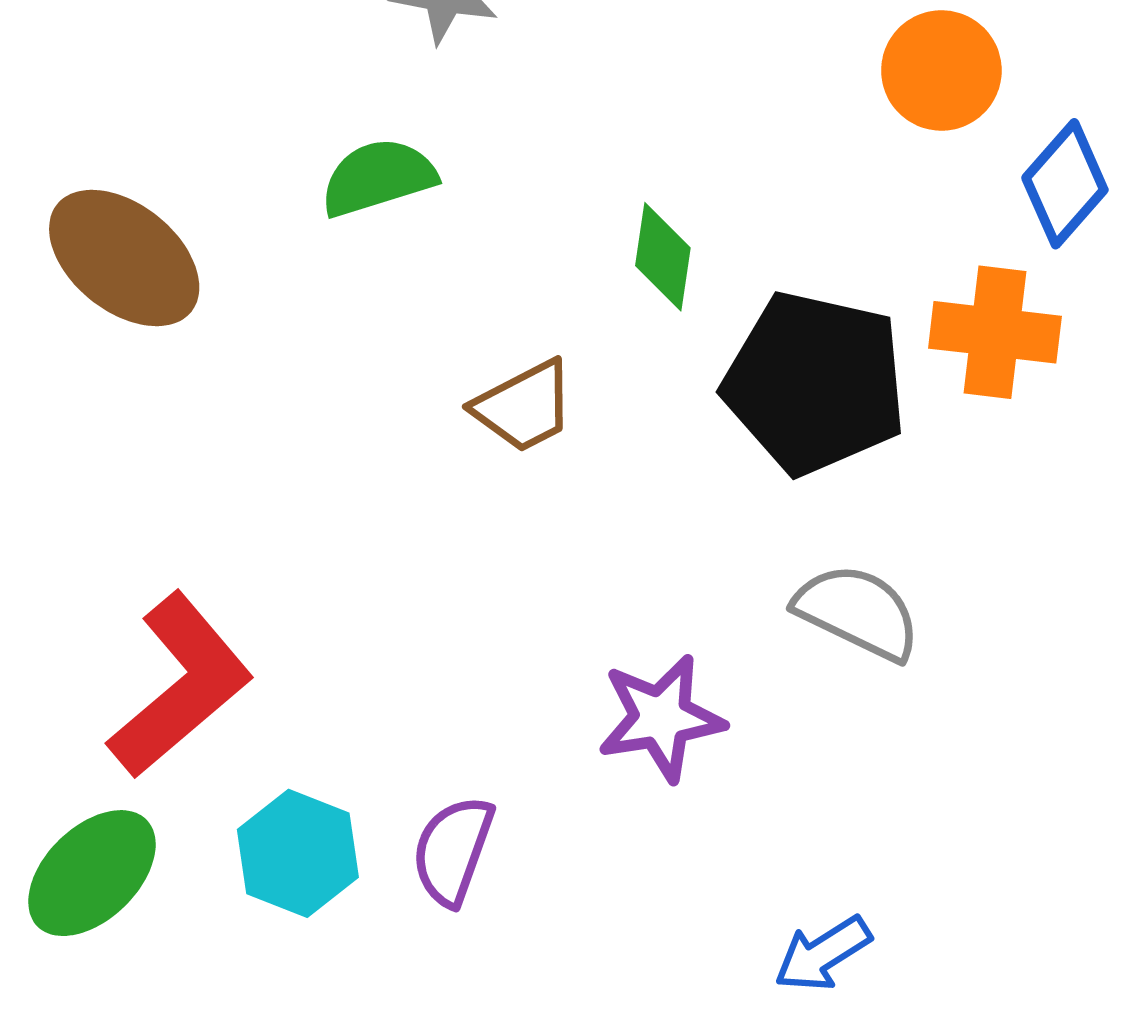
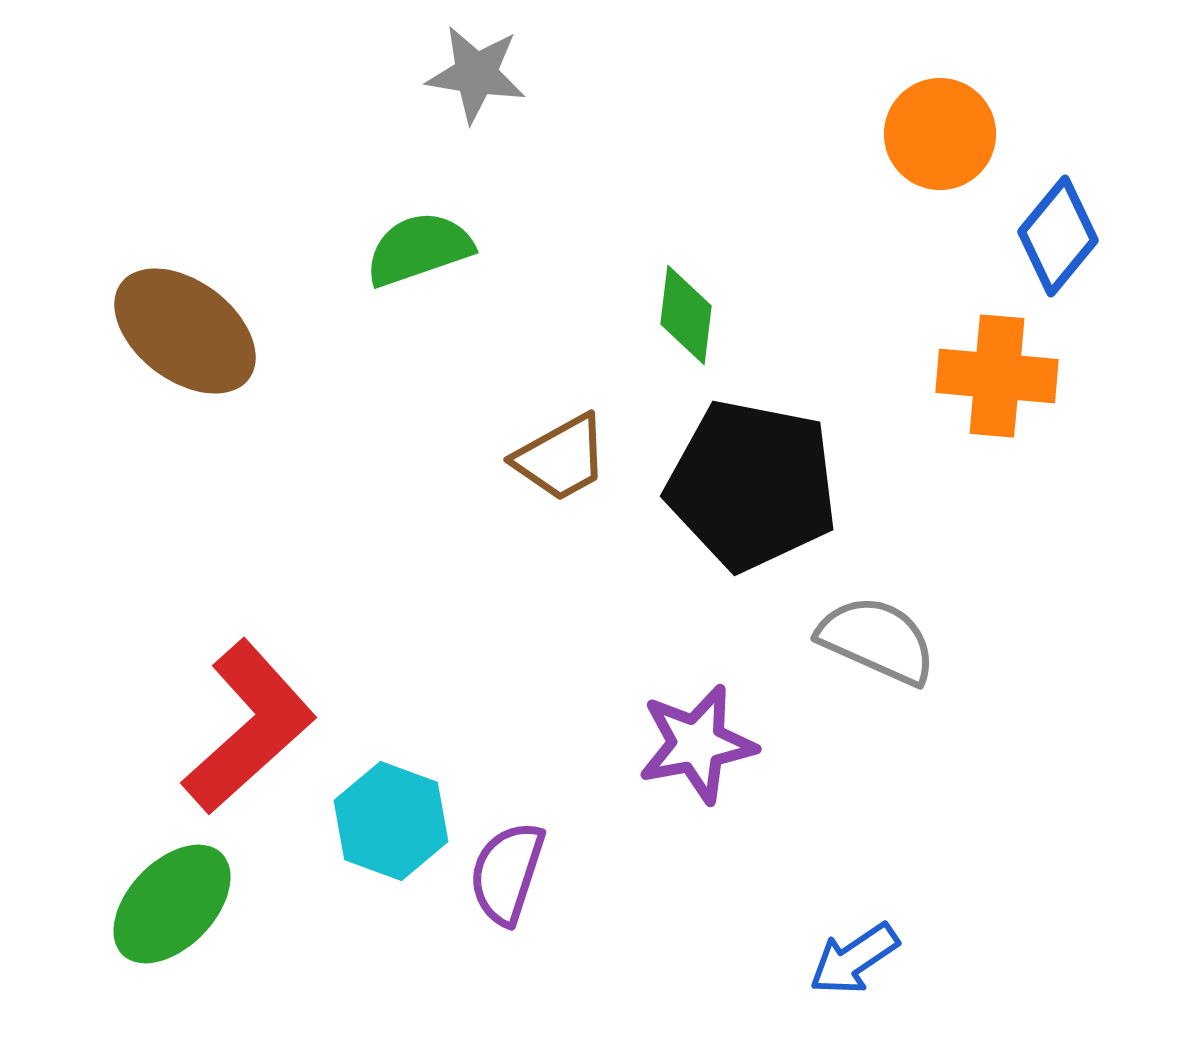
black pentagon: (815, 383) -> (752, 485), moved
cyan hexagon: (298, 853) -> (391, 821), moved

